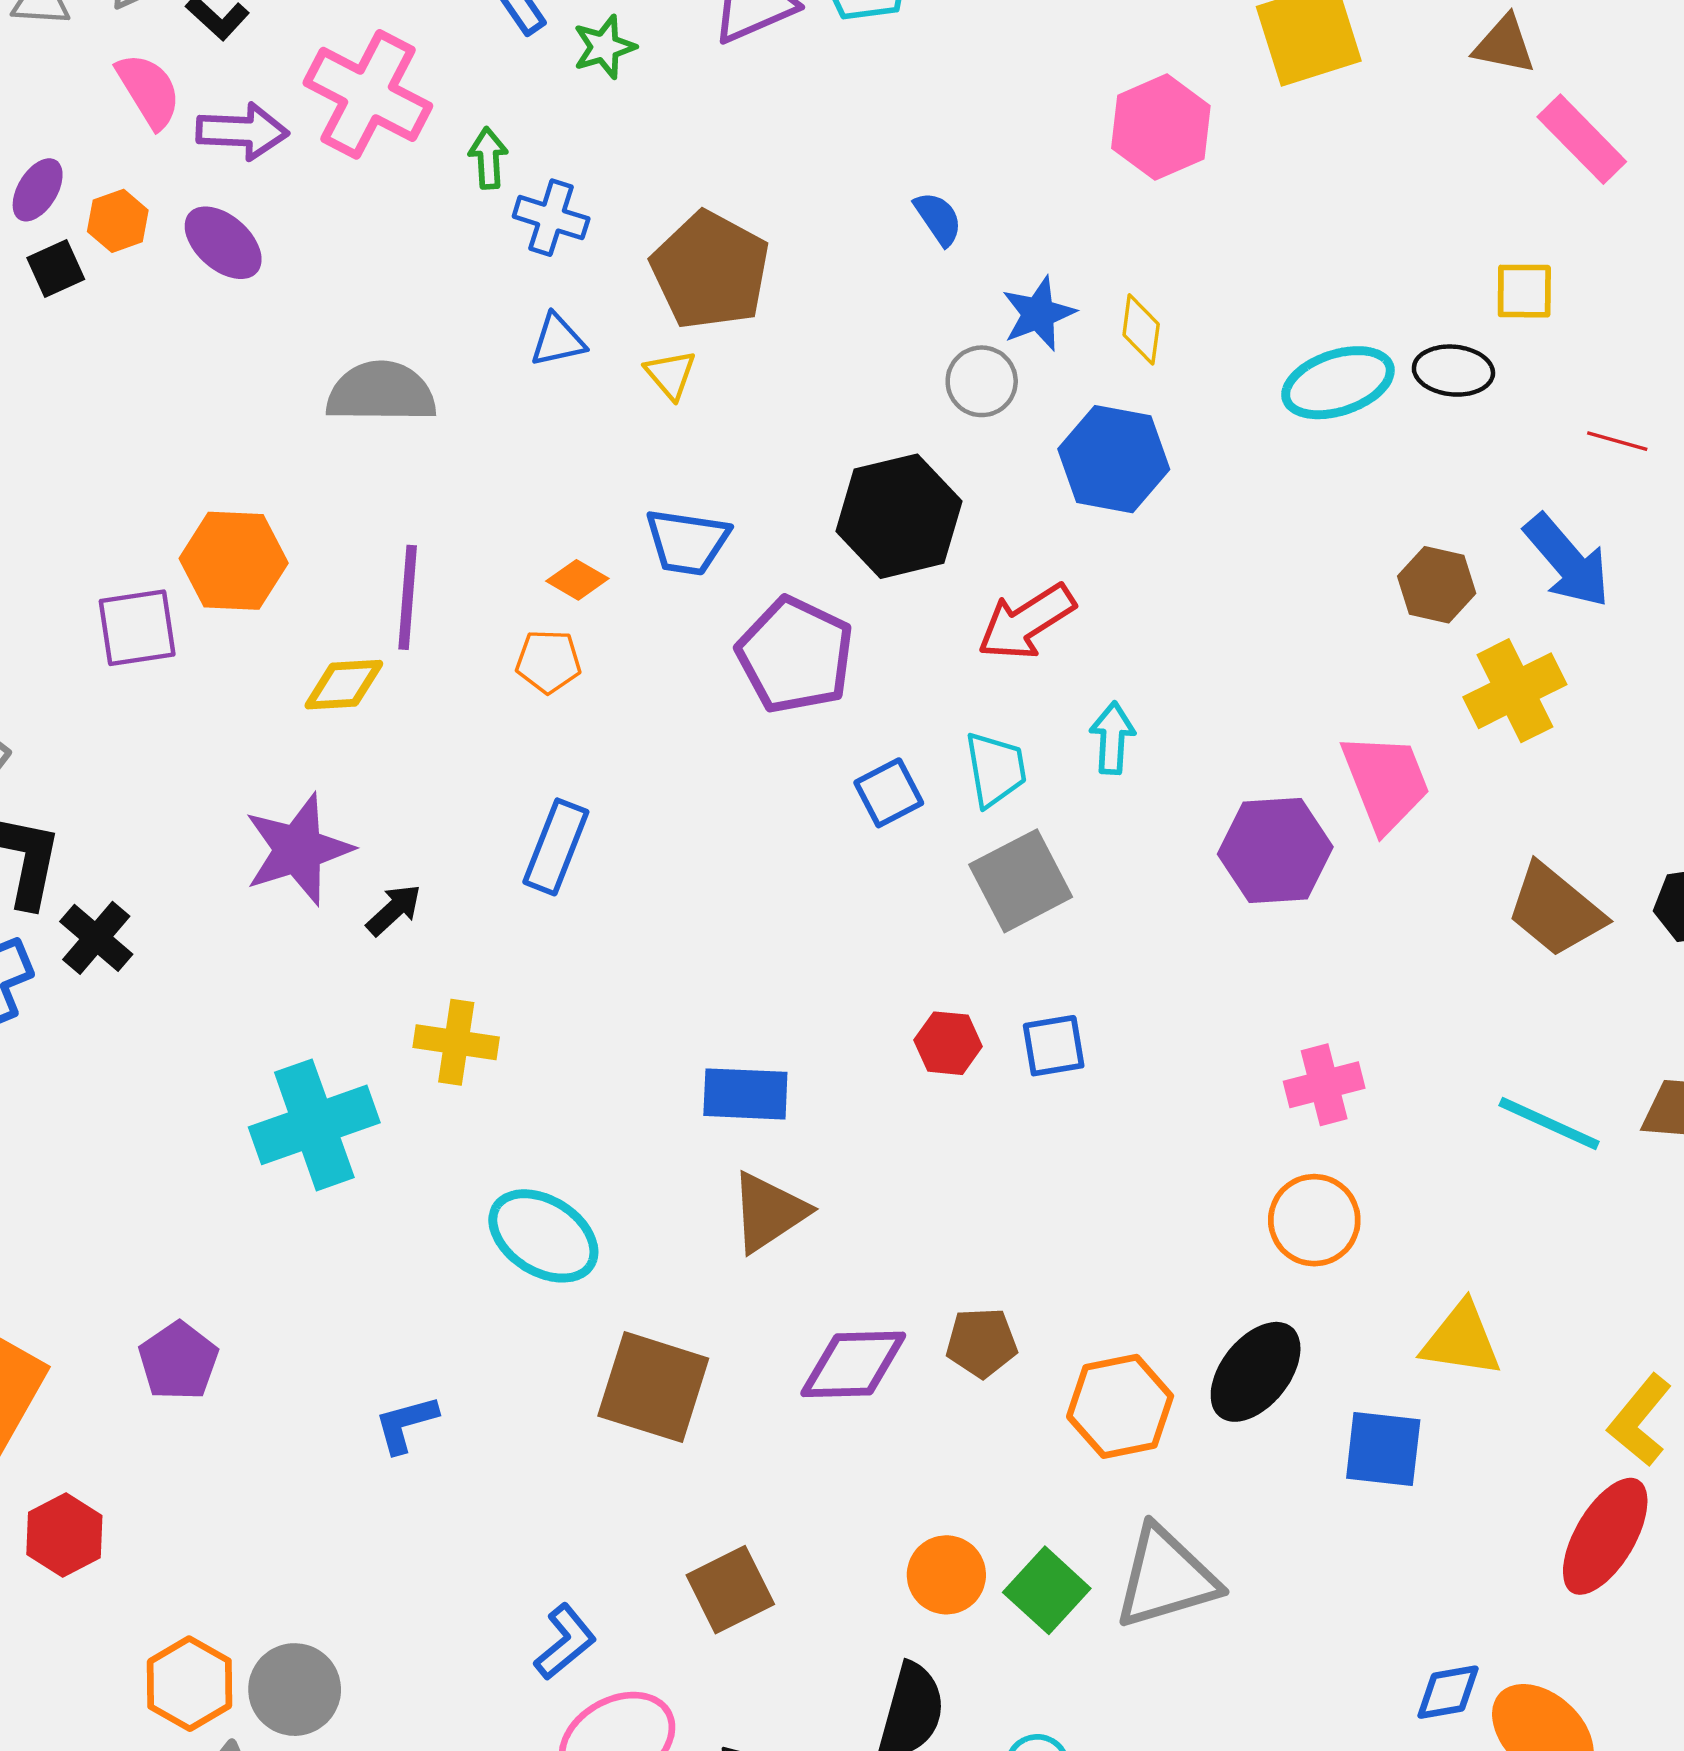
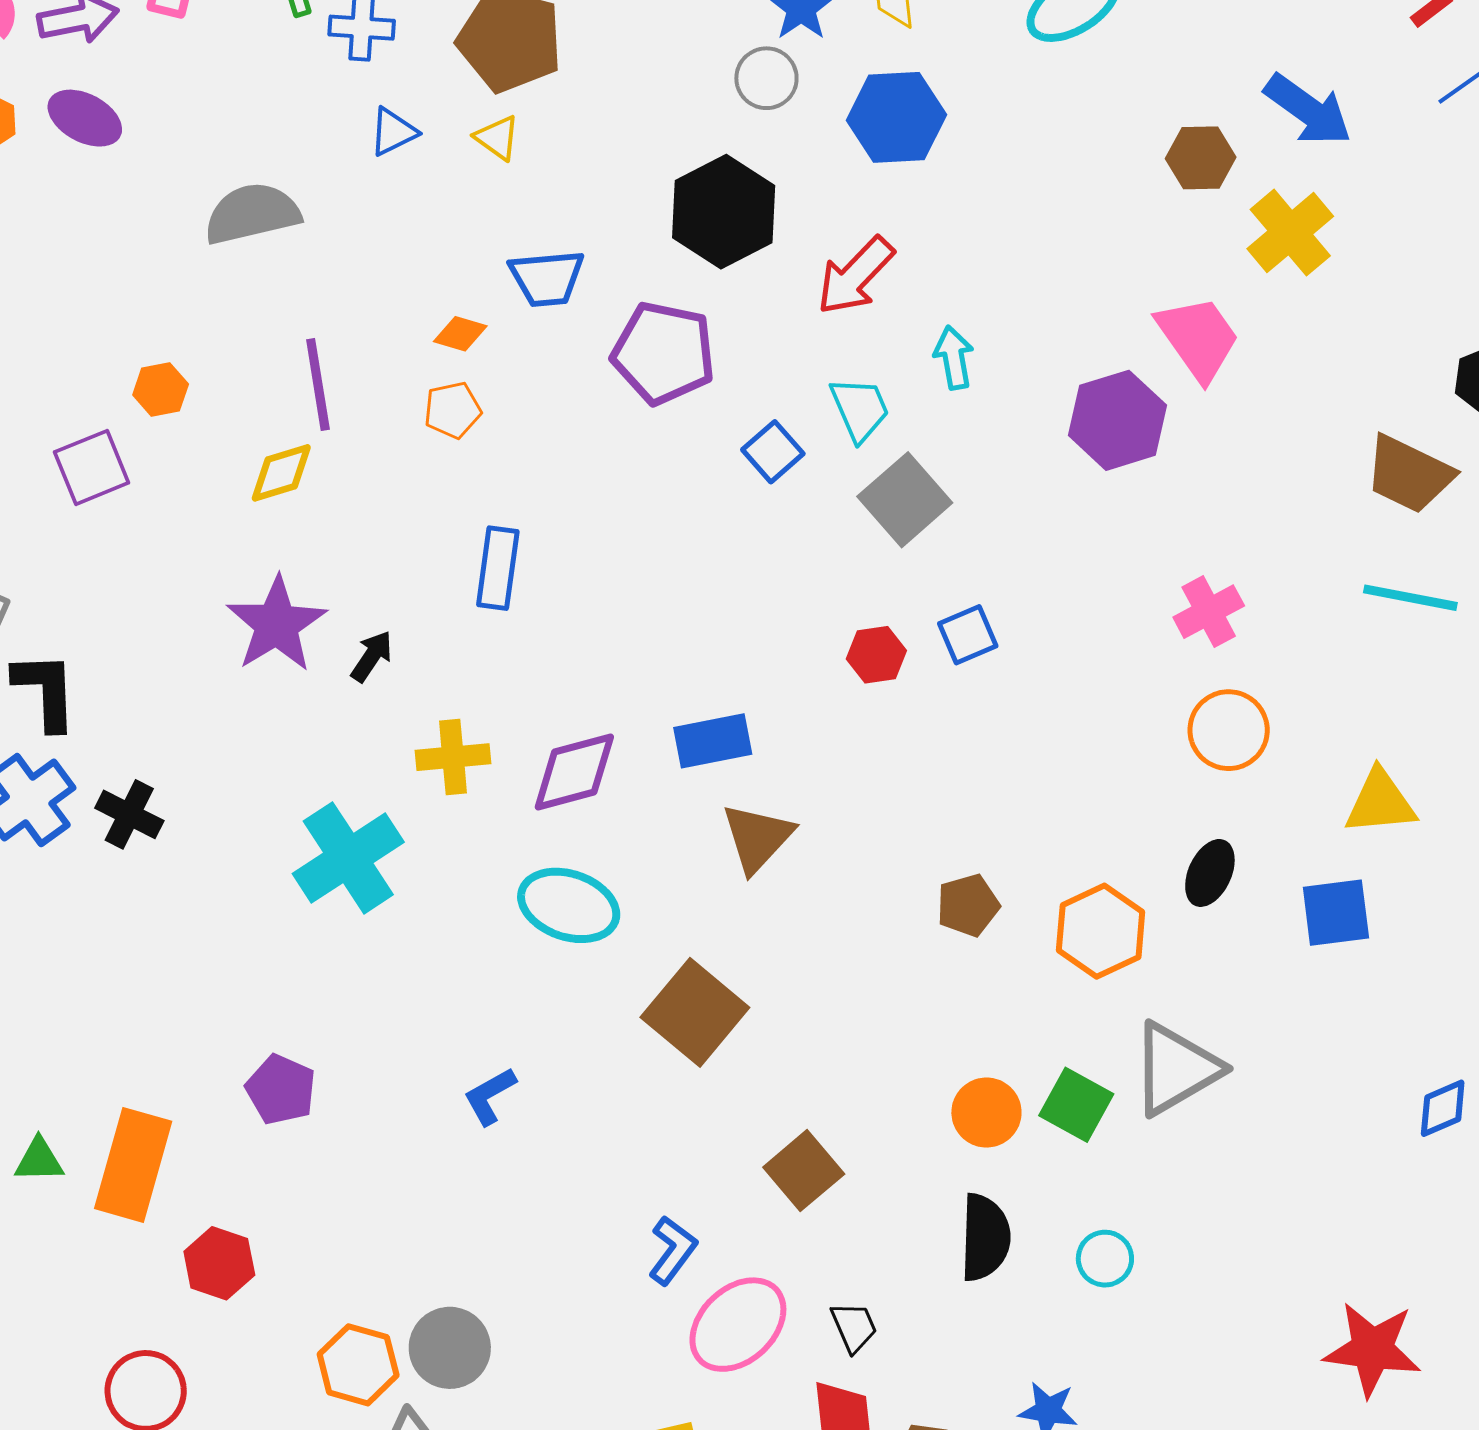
orange hexagon: (234, 561) -> (161, 389), size x0.6
brown trapezoid: (1556, 910) -> (1409, 474), moved
black cross: (96, 938) -> (129, 814), moved
purple diamond: (853, 1364) -> (574, 772), moved
black ellipse: (1256, 1372) -> (1210, 873), size x0.7
brown square: (653, 1387) -> (695, 1012), turned 36

